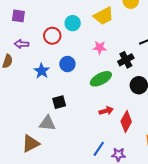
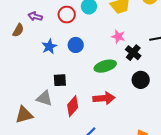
pink star: (100, 48) -> (118, 37), moved
black cross: (126, 60) -> (133, 53), turned -35
red arrow: (106, 111) -> (104, 98), size x1.5
red diamond: (126, 122) -> (73, 106), moved

